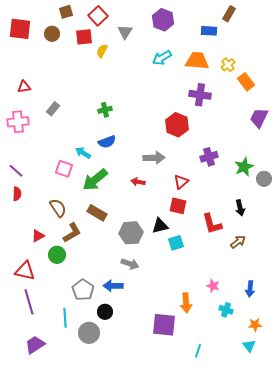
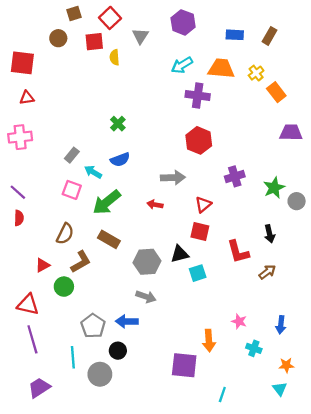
brown rectangle: (229, 14) -> (270, 36), moved
red square: (20, 29) -> (22, 63), moved
yellow semicircle: (102, 51) -> (114, 57), turned -32
purple cross: (200, 95) -> (198, 96), moved
gray rectangle: (53, 109) -> (72, 155), moved
green cross: (105, 110) -> (118, 124), turned -32
purple trapezoid: (259, 118) -> (291, 133), turned 65
brown semicircle: (58, 208) -> (65, 234), turned 60

